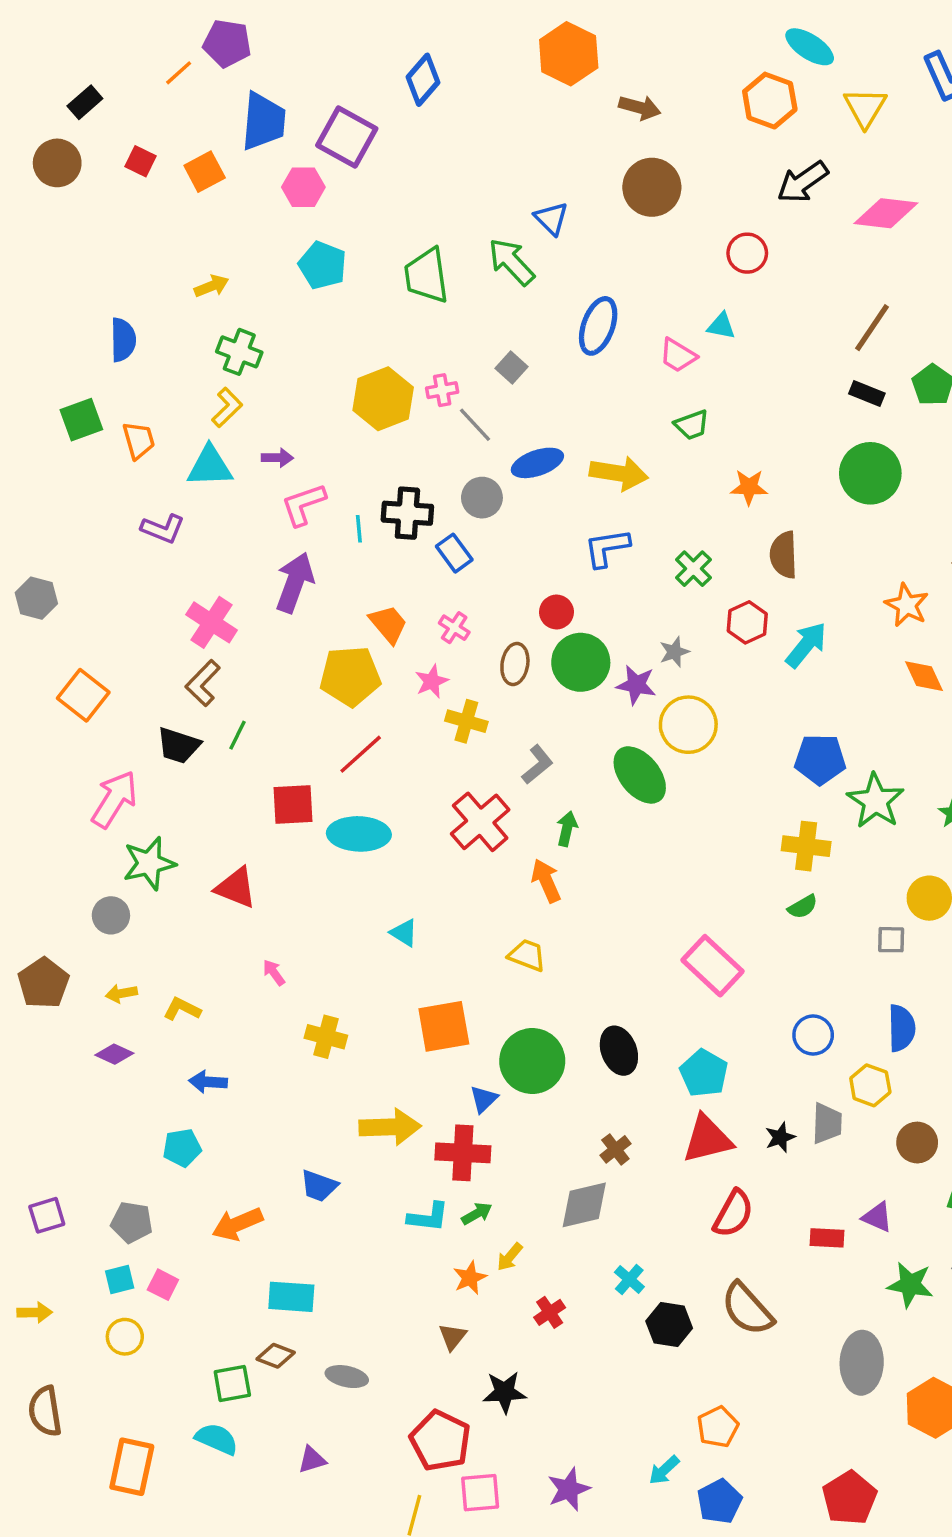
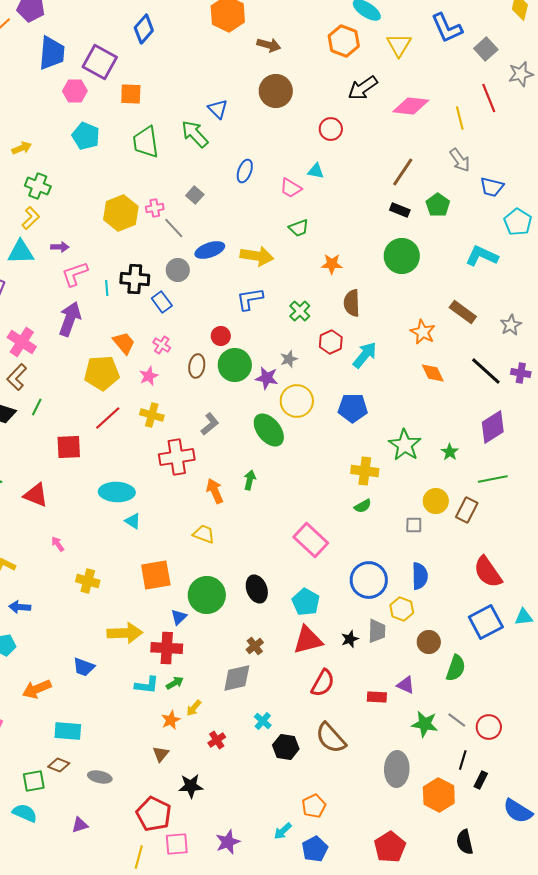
orange square: (205, 172) -> (131, 94), moved, turned 30
blue ellipse: (598, 326) -> (245, 171), size x0.7
yellow cross: (466, 721) -> (152, 415), moved
blue pentagon: (820, 759) -> (353, 408), moved
red cross: (480, 822) -> (177, 457), turned 32
green arrow: (567, 829) -> (250, 480), moved
cyan ellipse: (359, 834) -> (117, 492), moved
blue circle: (813, 1035) -> (369, 580), size x1.6

